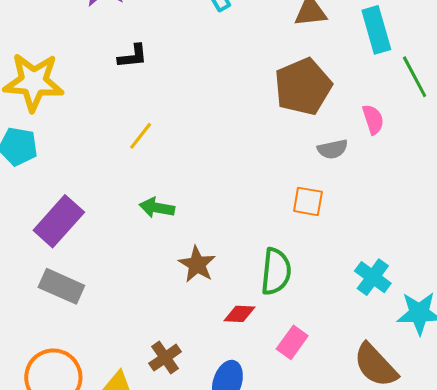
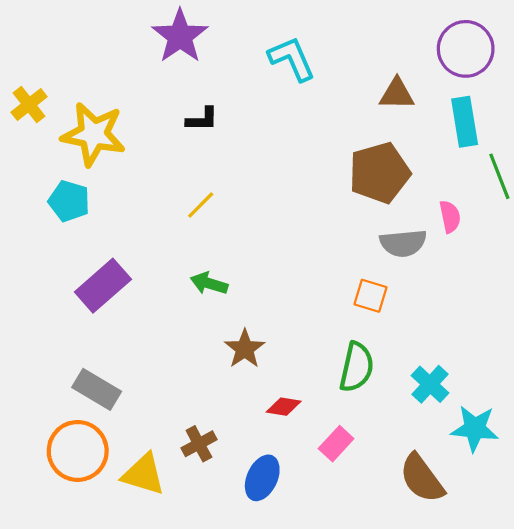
gray semicircle: (333, 149) -> (403, 243), size x1.4
green semicircle: (276, 272) -> (357, 367), moved
gray rectangle: (61, 286) -> (97, 389), moved

